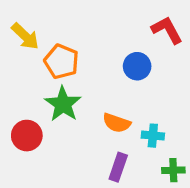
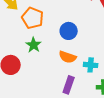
blue circle: (137, 66) -> (69, 31), moved
green star: (63, 104) -> (34, 45), size x0.7

